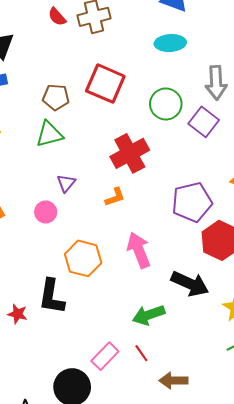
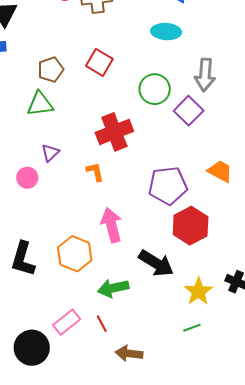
red square: (105, 84) -> (99, 62), size x0.7
brown pentagon: (56, 97) -> (51, 70), turned -30
orange L-shape: (115, 197) -> (95, 172), turned -90
orange hexagon: (83, 258) -> (75, 254), moved

